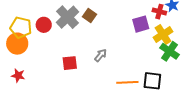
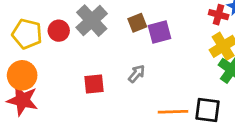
brown square: (89, 16) -> (137, 23), moved, turned 32
purple square: (141, 24) -> (159, 32), moved
orange circle: (17, 44) -> (22, 75), moved
red star: (18, 76) -> (22, 100), size x1.6

